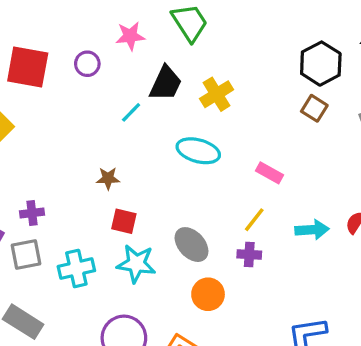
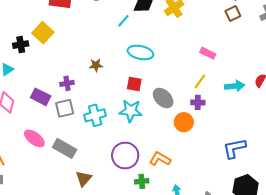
brown square: (314, 108) -> (233, 13), turned 35
cyan ellipse: (198, 151) -> (140, 53), moved
brown star: (108, 178) -> (96, 65), moved
red square: (124, 221) -> (134, 84), moved
orange circle: (208, 294) -> (184, 122), moved

